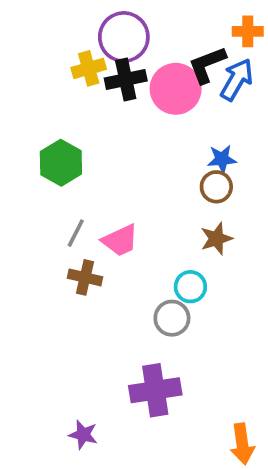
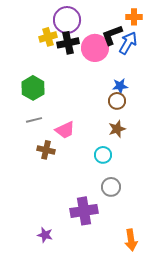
gray line: (76, 233) -> (34, 120), moved, turned 49
gray circle: (172, 318) -> (111, 187), moved

